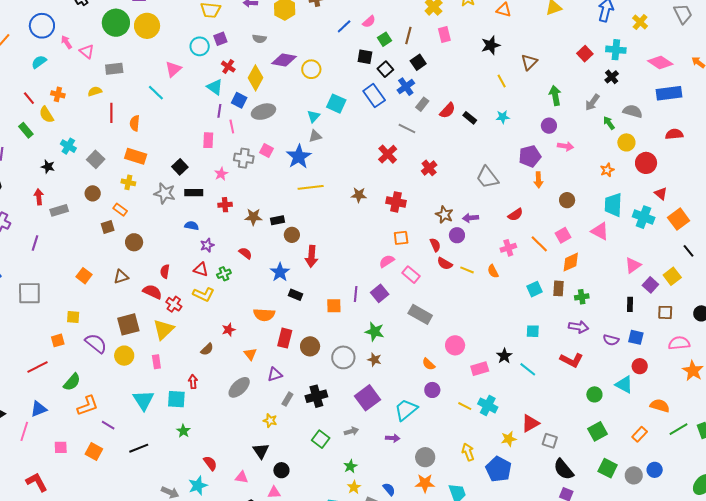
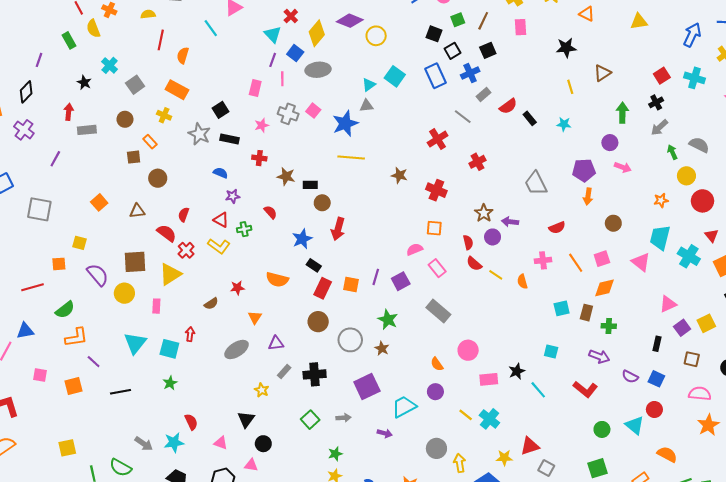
black cross: (612, 77) -> (656, 102), moved
red rectangle: (285, 338) -> (323, 288), moved
orange square: (94, 451) -> (73, 386), turned 36
gray circle: (425, 457) -> (436, 448), moved

